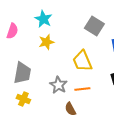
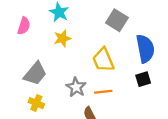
gray trapezoid: (22, 73) -> (35, 74), turned 30

